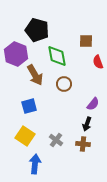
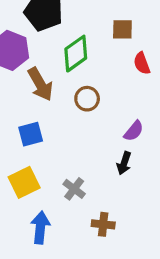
green diamond: (57, 56) -> (76, 54), turned 65
yellow square: (25, 136) -> (24, 182), turned 30
brown cross: (83, 144) -> (103, 224), moved

